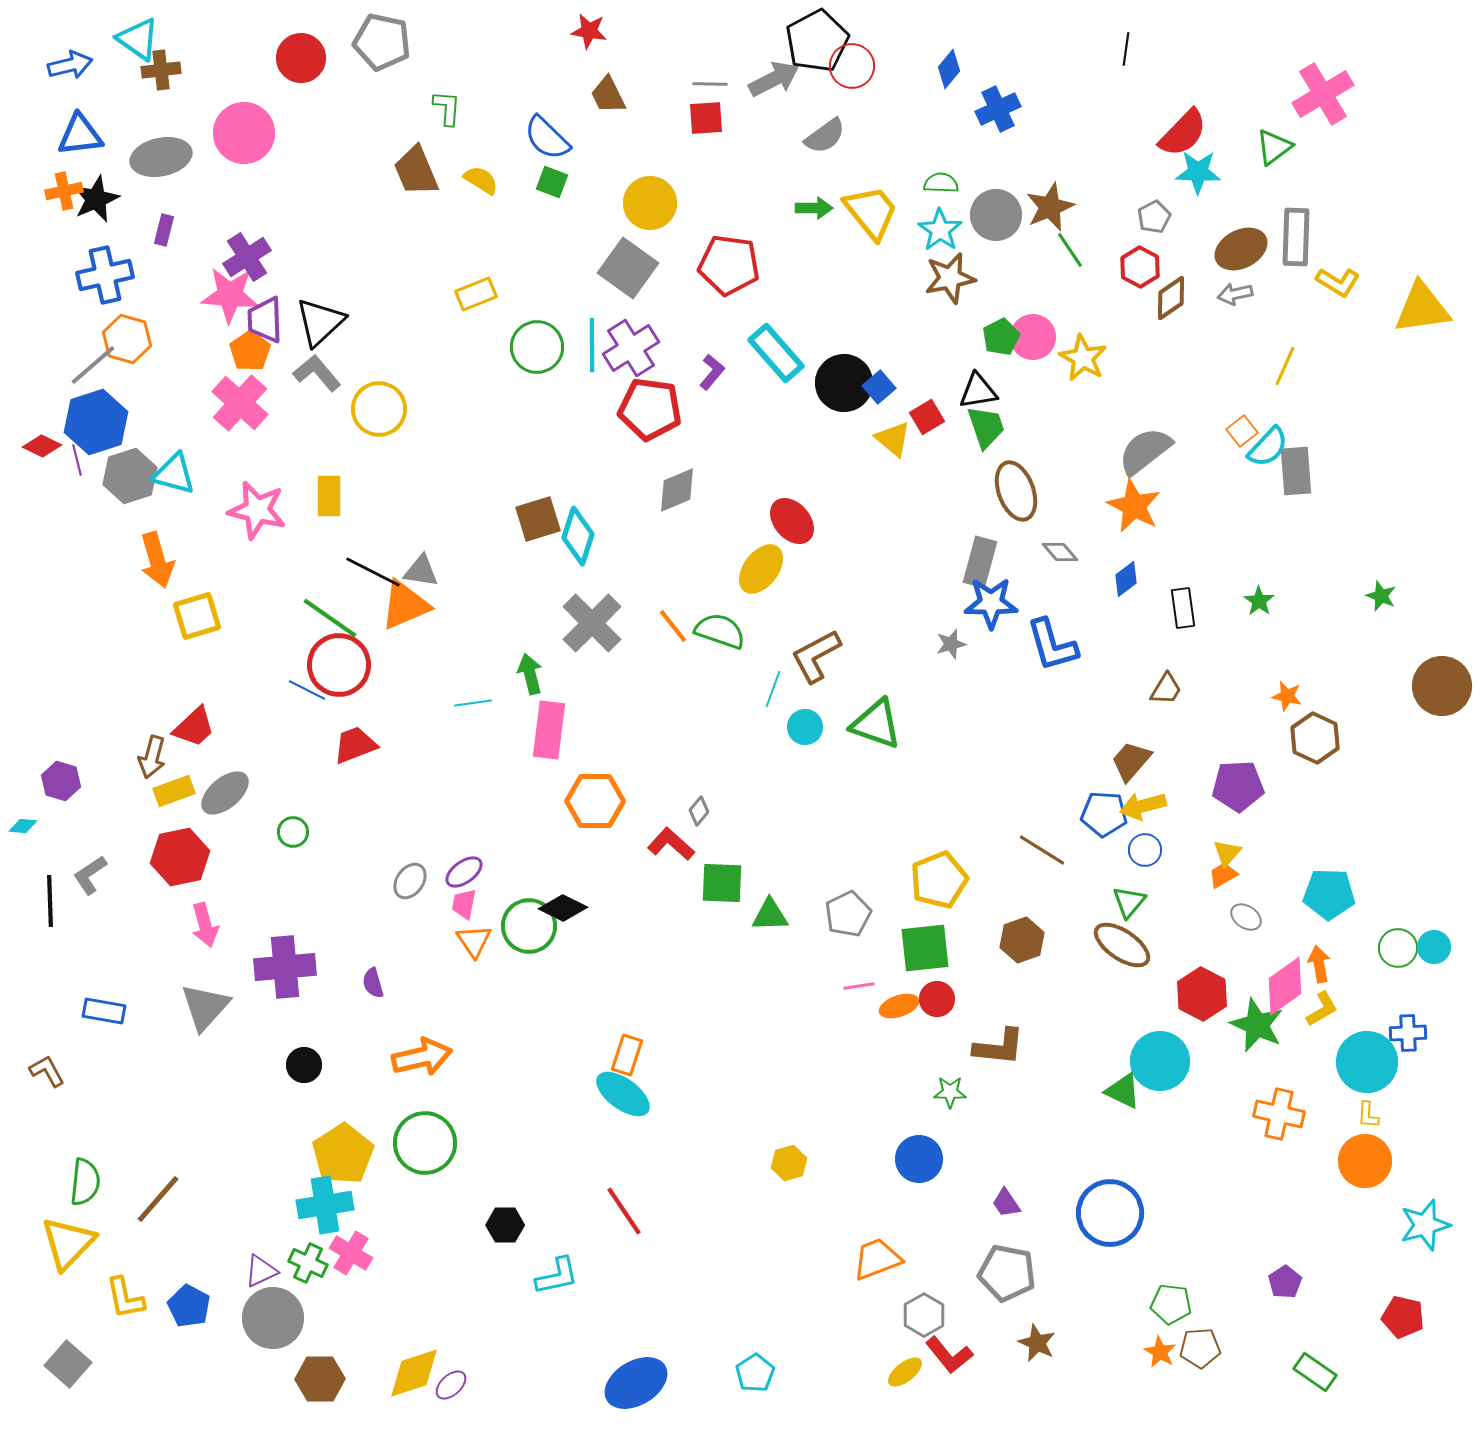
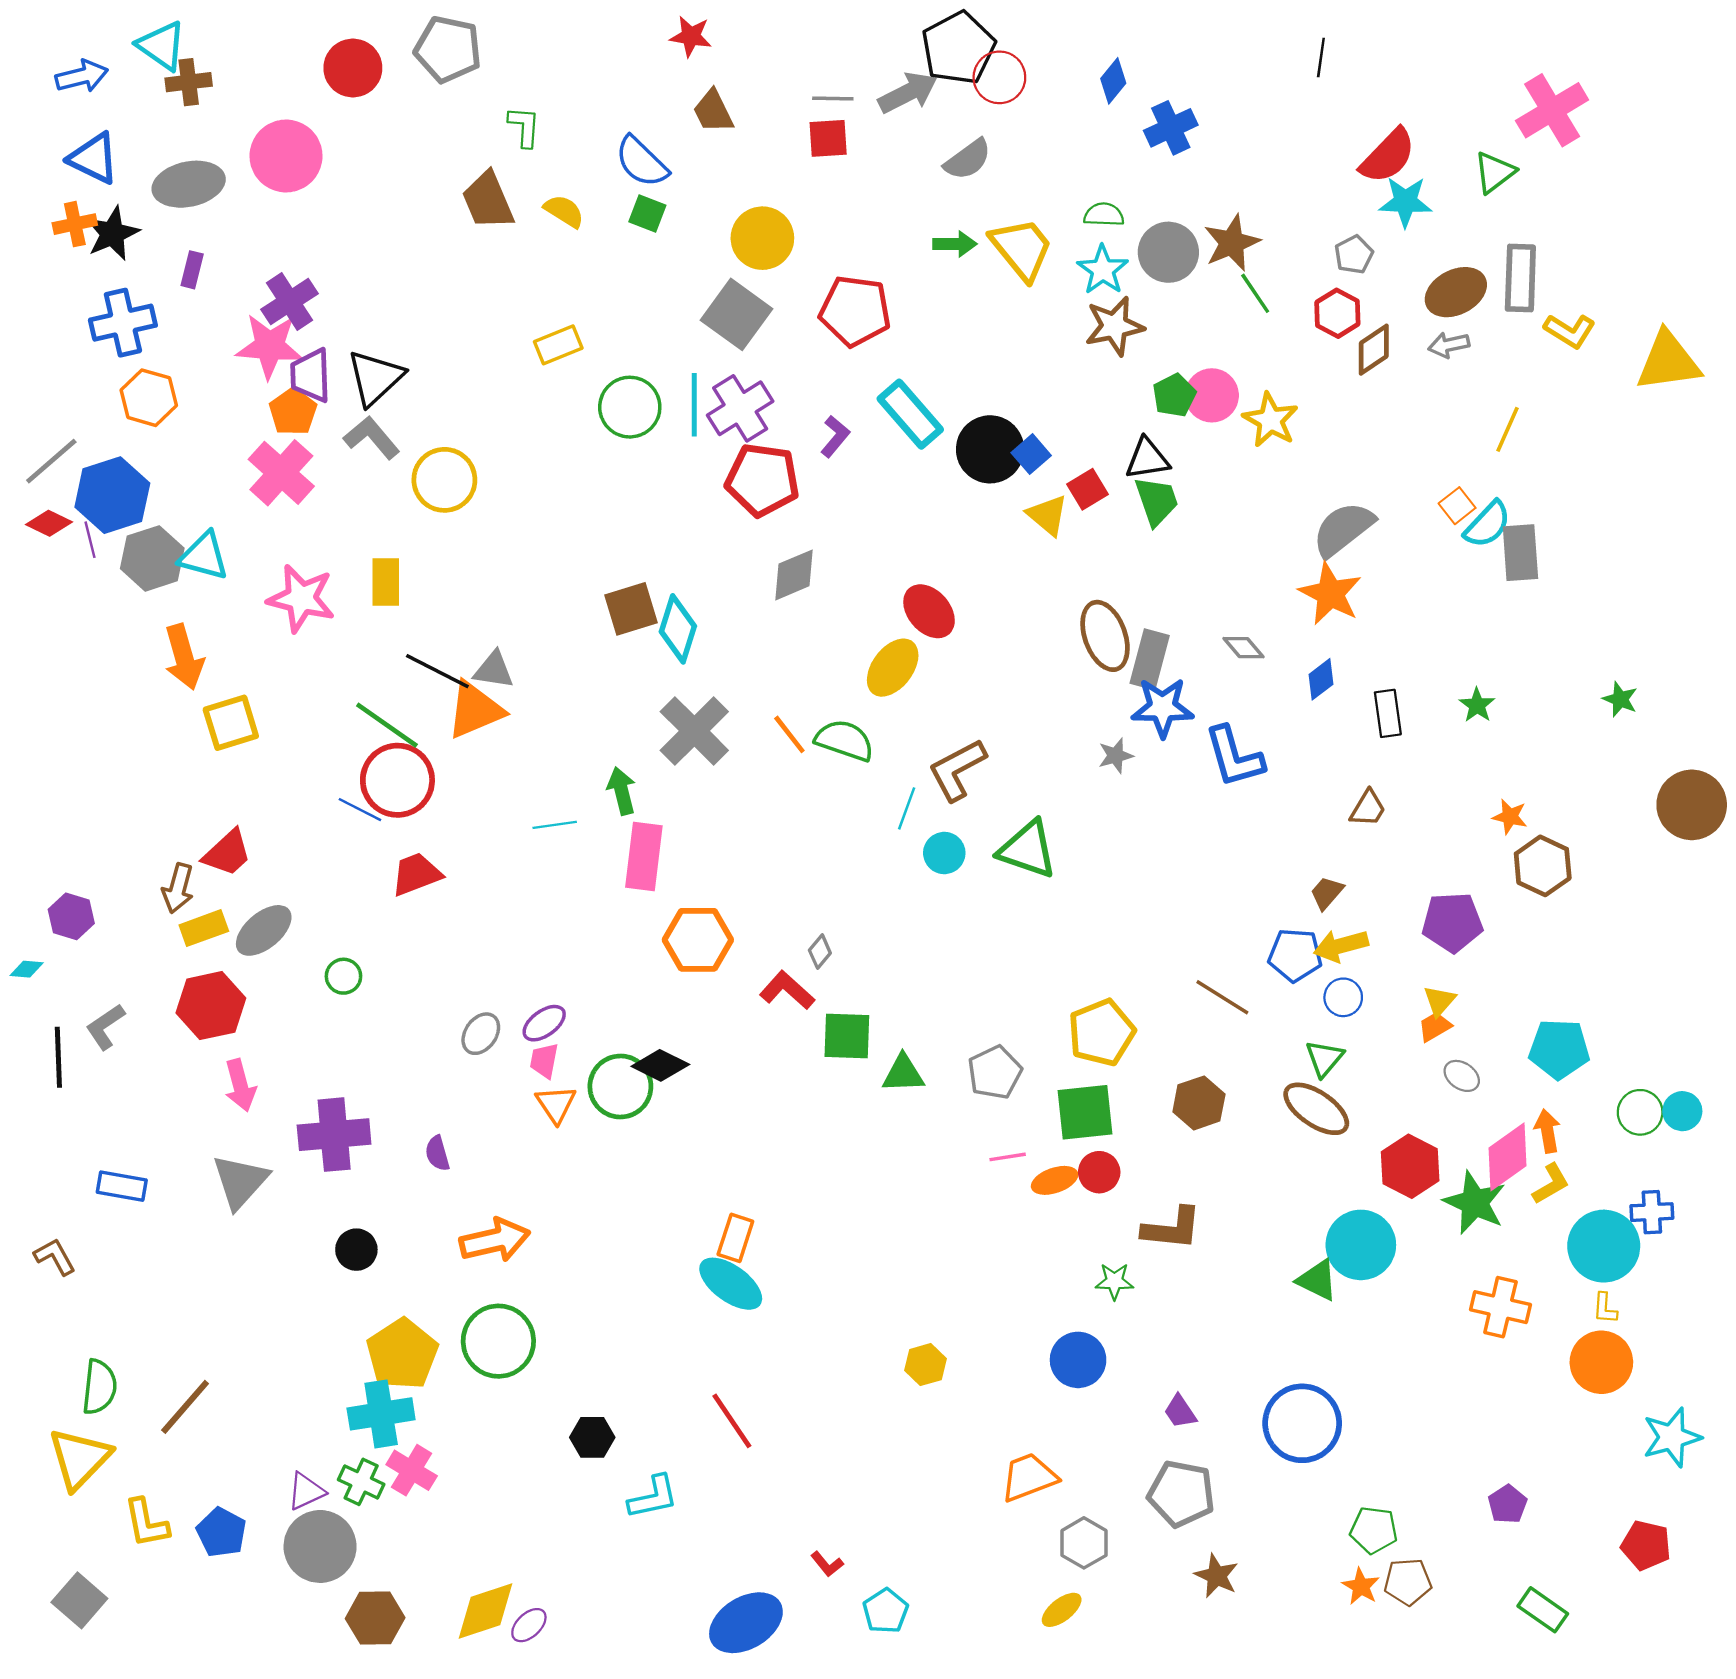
blue triangle: (80, 135) -> (94, 158), turned 33
gray line: (93, 365) -> (51, 461), moved
brown ellipse: (1016, 491) -> (1105, 636), moved
brown trapezoid: (1131, 761) -> (1327, 893), size x0.7
red L-shape: (949, 1355) -> (827, 1564), moved, size x0.6

